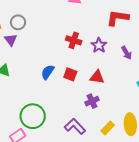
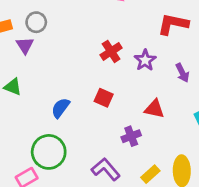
red cross: (74, 40) -> (111, 51), turned 35
blue semicircle: (48, 72) -> (61, 108), moved
red triangle: (97, 77) -> (154, 109), moved

